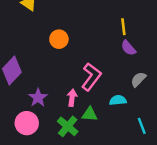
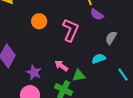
pink L-shape: (91, 77) -> (71, 30), moved
pink arrow: (72, 98) -> (61, 66), turned -48

